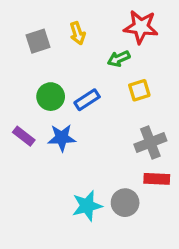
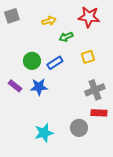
yellow arrow: (78, 33) -> (49, 21), turned -88
gray square: (38, 41) -> (12, 16), moved
green arrow: (119, 59) -> (66, 37), moved
cyan star: (87, 206) -> (44, 133), moved

